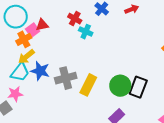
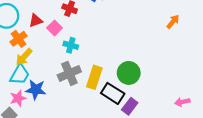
pink square: (33, 30) -> (55, 28), moved
cyan cross: (86, 32) -> (71, 45), moved
blue star: (40, 71) -> (36, 90), moved
black rectangle: (138, 87) -> (113, 93), moved, turned -70

